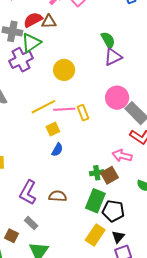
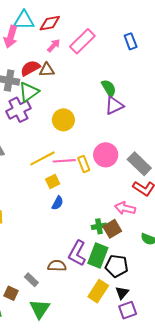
pink circle: (117, 98) -> (106, 155), moved
purple L-shape: (28, 192) -> (77, 253), moved
brown semicircle: (58, 196) -> (57, 266), moved

